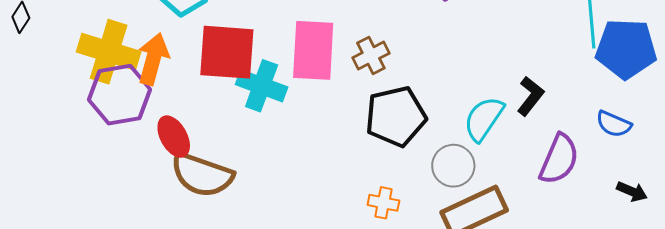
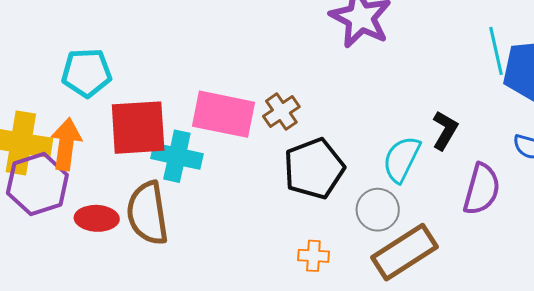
pink rectangle: (313, 50) -> (223, 114), turned -74
red ellipse: (174, 137) -> (97, 218), turned -51
brown semicircle: (202, 175) -> (147, 213), moved, turned 70

